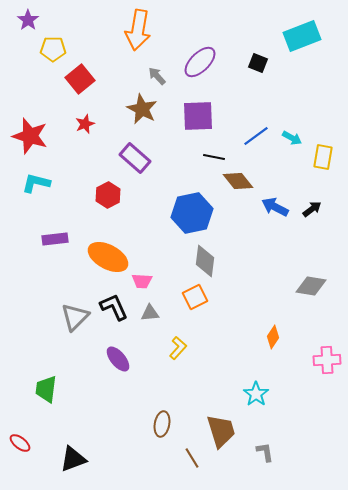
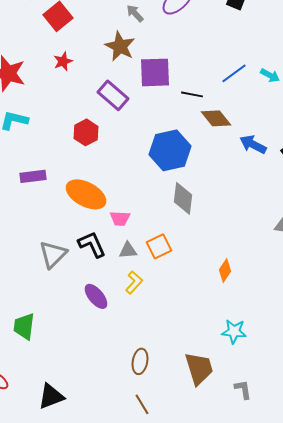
purple square: (198, 116) -> (155, 72), moved
orange square: (195, 297) -> (159, 246), moved
orange diamond: (273, 337) -> (225, 270), moved
yellow L-shape: (178, 348) -> (134, 282), moved
cyan star: (256, 394) -> (234, 331), turned -30
brown line: (192, 458) -> (142, 404), moved

